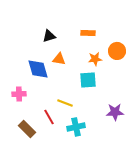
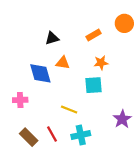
orange rectangle: (88, 33) -> (94, 35), turned -32
orange circle: (117, 51) -> (124, 23), moved
purple star: (115, 112) -> (122, 119), turned -30
red line: (49, 117) -> (52, 134), moved

